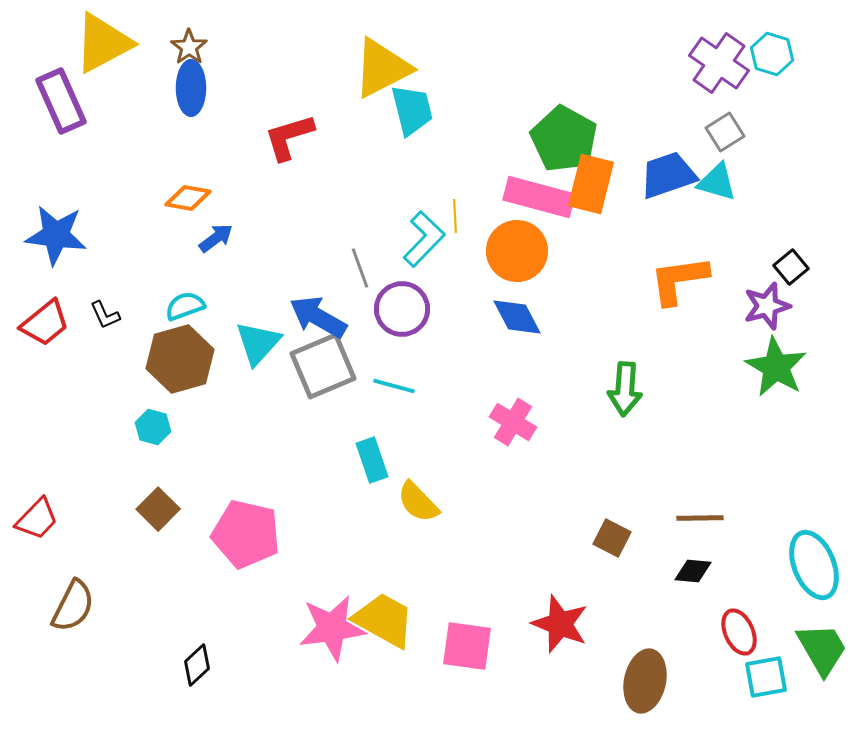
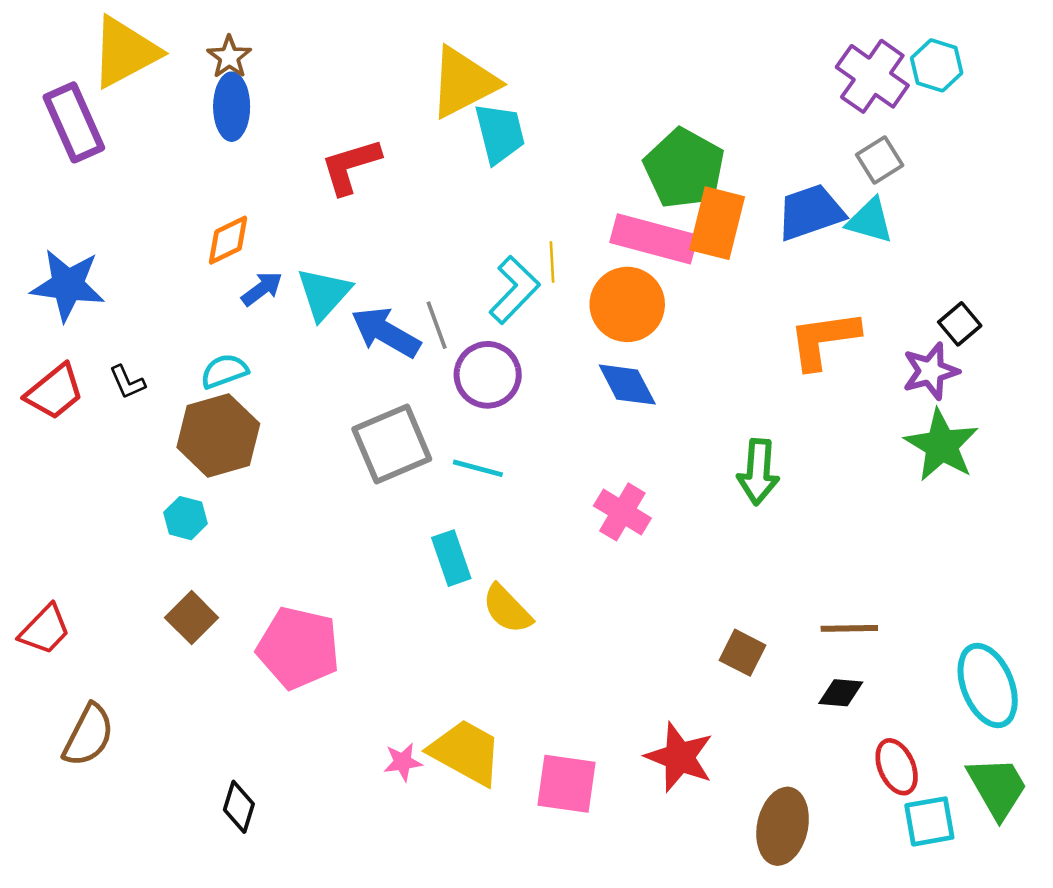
orange diamond: (188, 198) -> (228, 240), turned -36
blue arrow: (318, 317) -> (386, 332), moved
cyan triangle: (258, 343) -> (324, 294), moved
pink star: (332, 628) -> (403, 762), size x0.5
black diamond: (197, 665) -> (239, 807), turned -30

